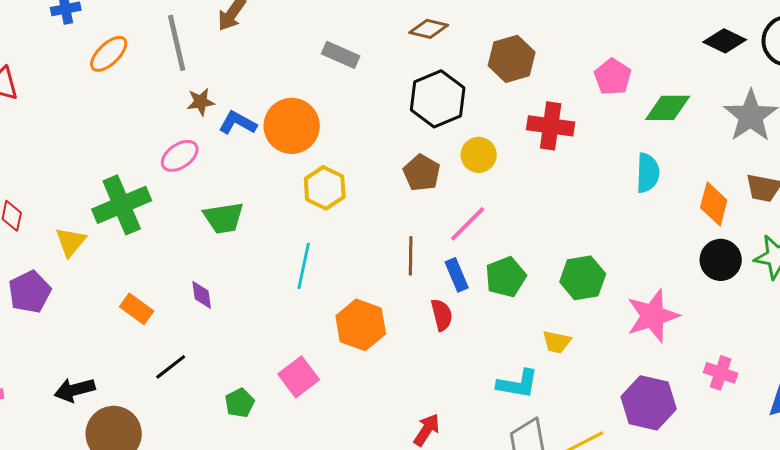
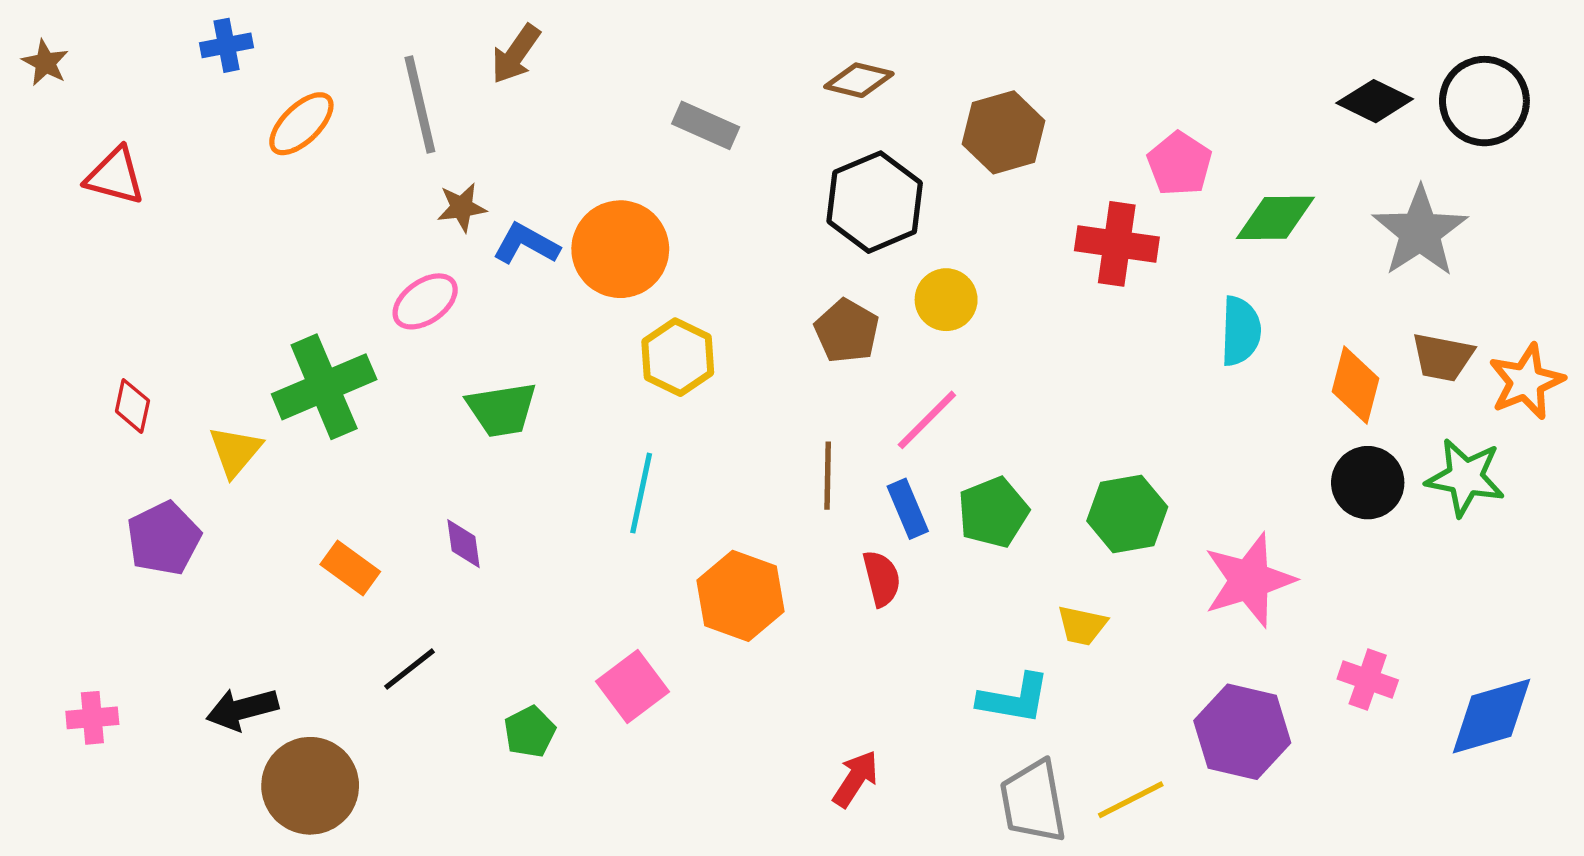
red cross: (551, 126) -> (1117, 244), moved

